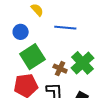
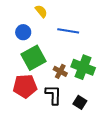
green cross: (83, 63) -> (83, 67), turned -30

